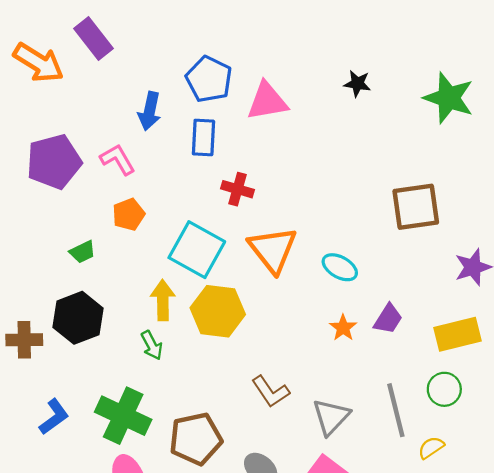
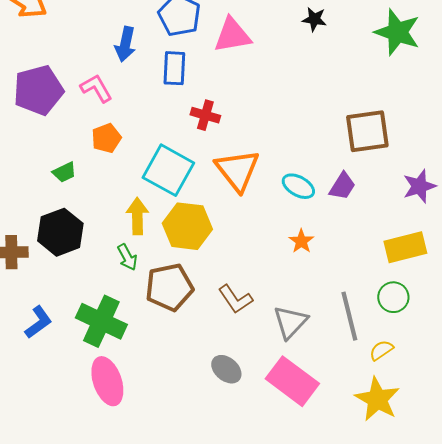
purple trapezoid: (388, 319) -> (342, 186), moved
brown pentagon: (196, 439) -> (169, 287), moved

